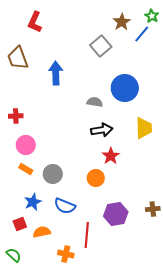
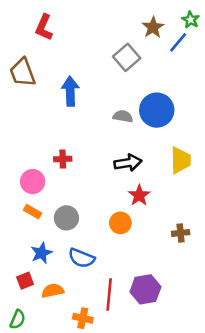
gray semicircle: (95, 102) -> (123, 116), moved
red cross: (16, 116) -> (63, 159), moved
brown cross: (153, 209) -> (181, 233), moved
purple hexagon: (116, 214) -> (145, 289), moved
green semicircle: (14, 255) -> (18, 319), turned 70

